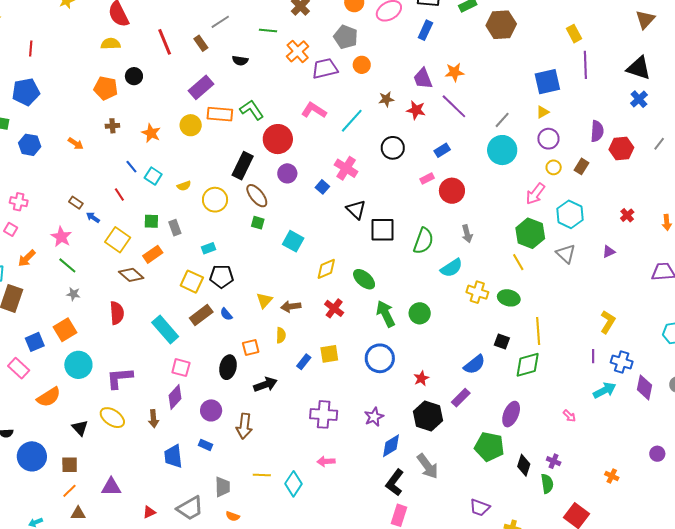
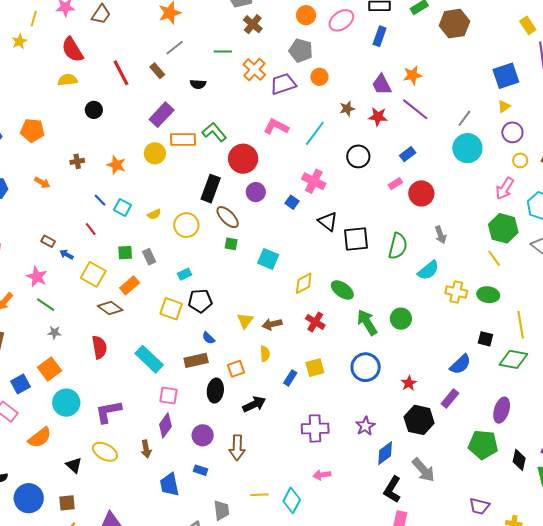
orange pentagon: (106, 88) -> (32, 130), moved
brown rectangle: (201, 315) -> (196, 360), moved, turned 30
green diamond: (528, 365) -> (513, 359), turned 32

